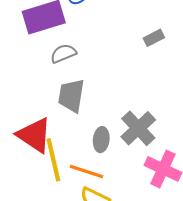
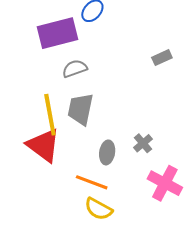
gray cross: (138, 128) -> (143, 143), size x0.6
yellow line: (53, 160) -> (50, 115), moved

